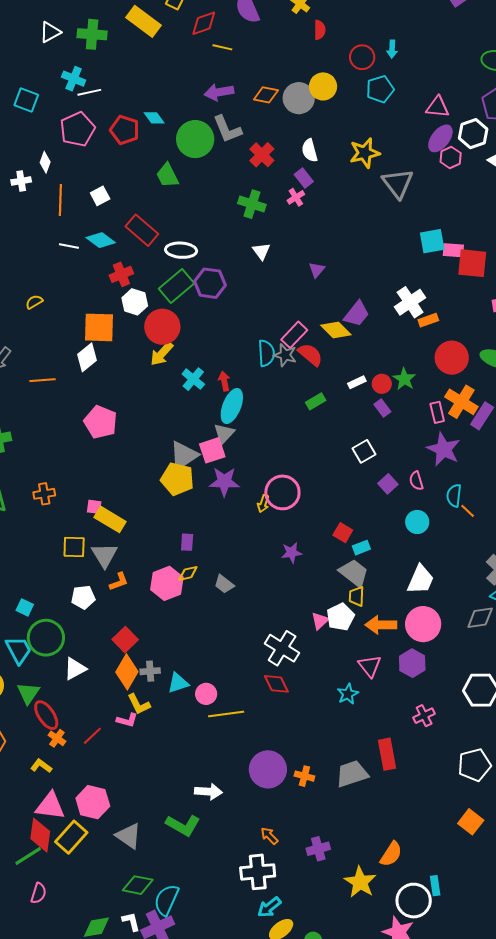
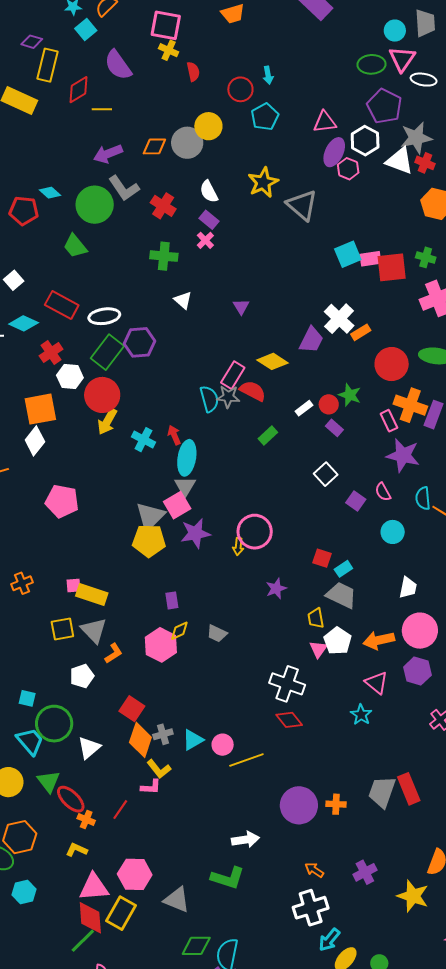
purple trapezoid: (357, 314) -> (311, 340), moved
white trapezoid: (421, 580) -> (408, 588), size x0.7
yellow trapezoid: (357, 596) -> (316, 618), moved
red rectangle: (387, 754) -> (409, 789), moved
gray trapezoid: (352, 774) -> (382, 792), turned -40

